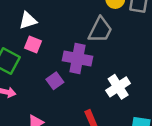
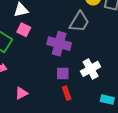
purple square: (55, 81) -> (63, 73), moved, turned 32

